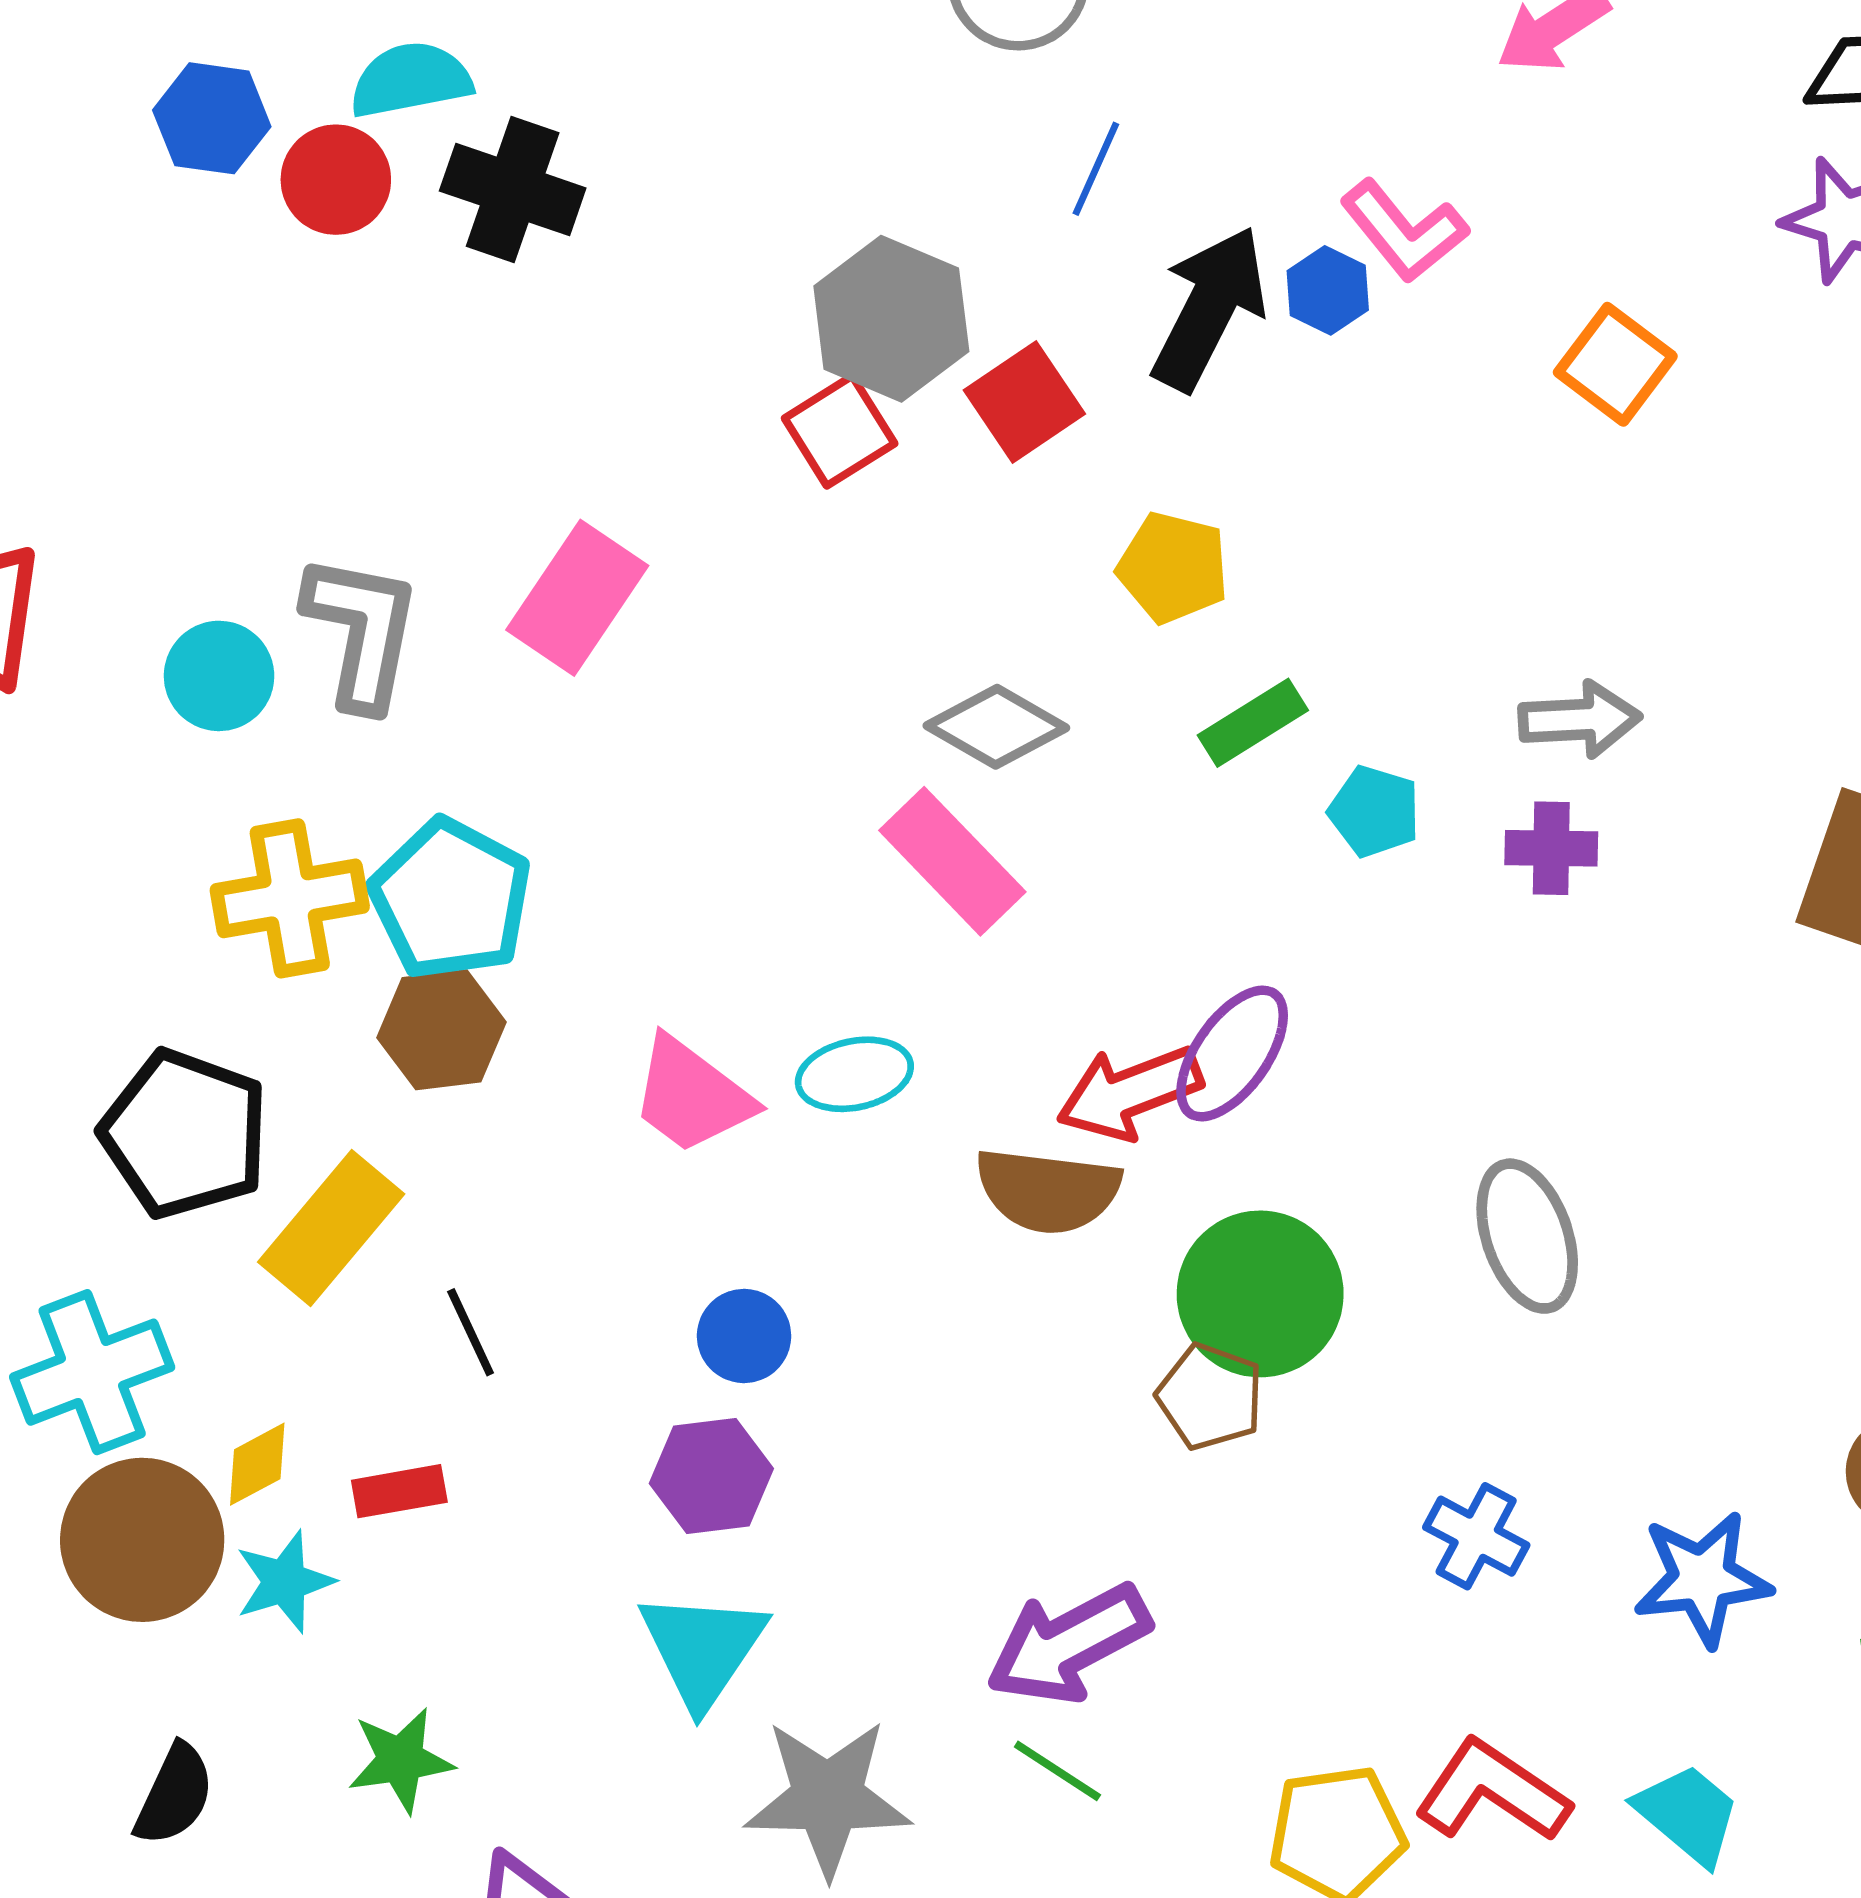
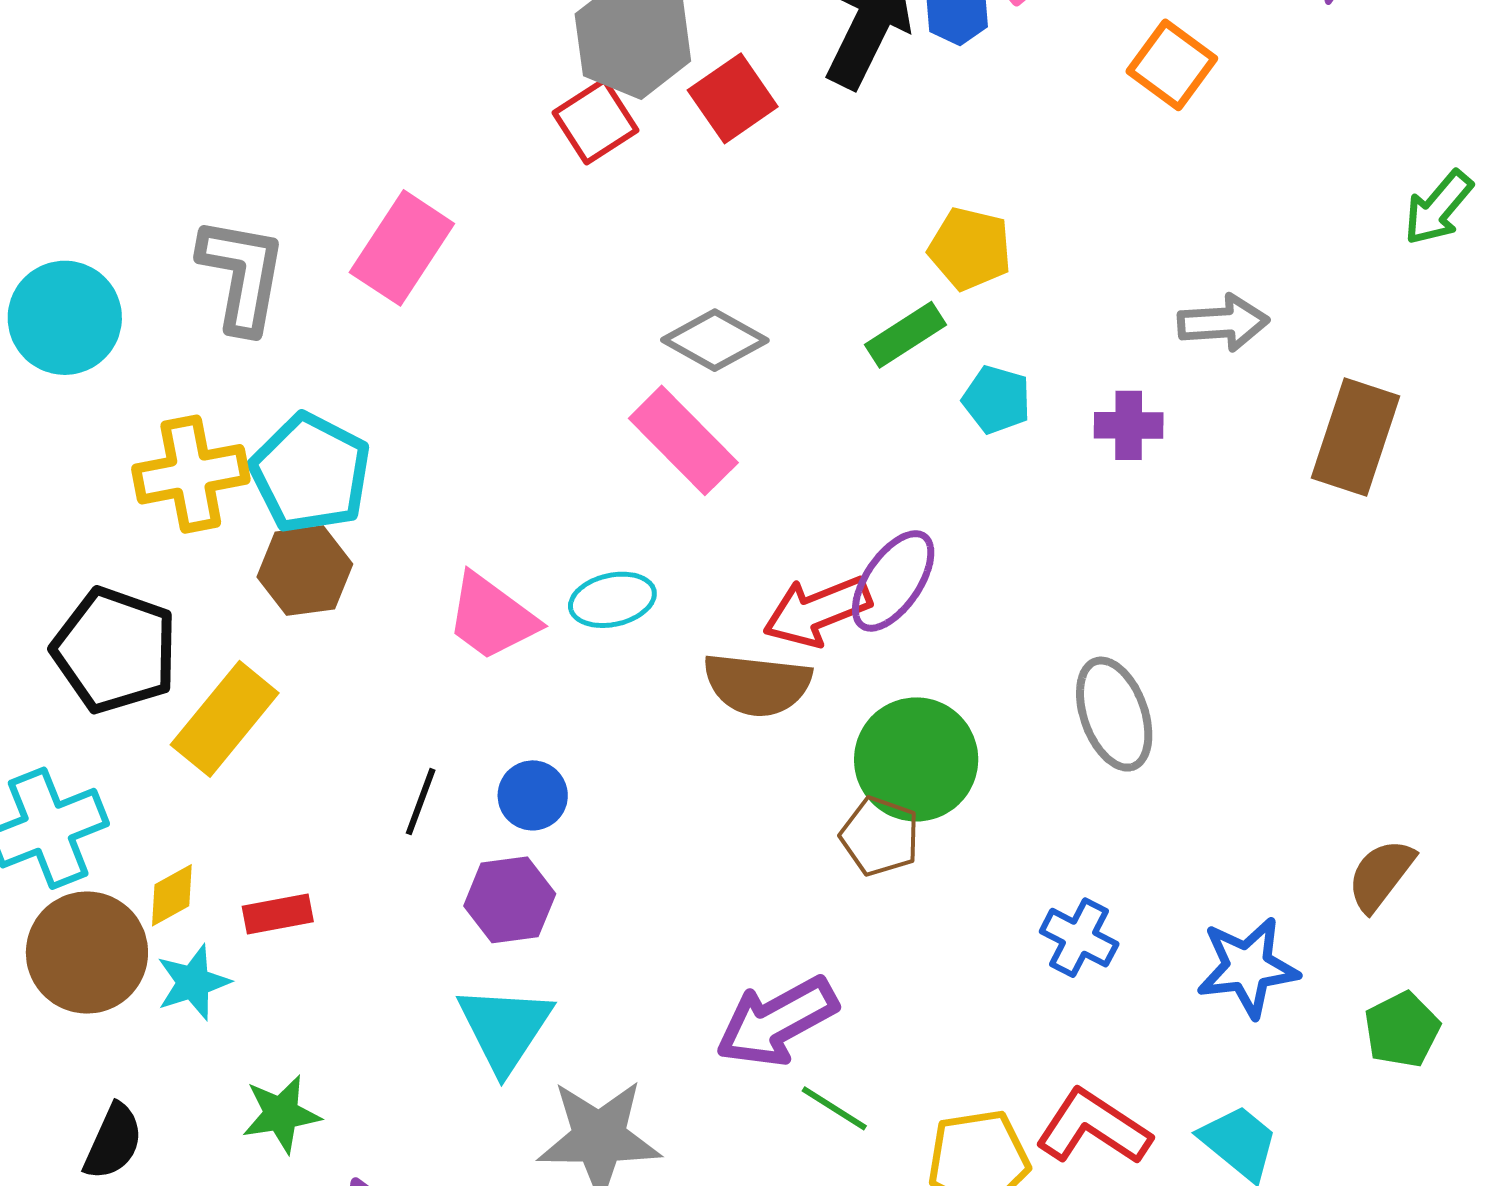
yellow pentagon: (1173, 568) -> (970, 249), moved
cyan circle: (219, 676) -> (65, 318), moved, size x1.4
gray arrow: (1580, 720) -> (1223, 323), moved
black line: (471, 1332) -> (421, 802), moved, turned 46
green line: (1057, 1771) -> (834, 1108), moved

